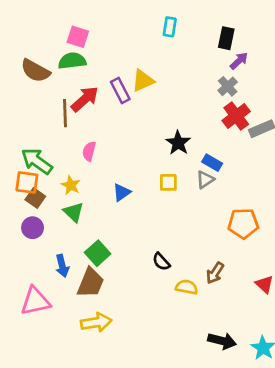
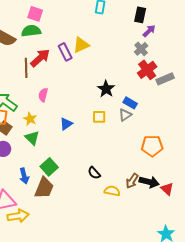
yellow arrow: (96, 322) -> (18, 216), moved
black arrow: (222, 341) -> (149, 182), moved

